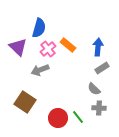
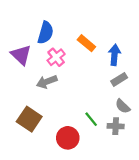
orange rectangle: (68, 45) -> (86, 43), moved
gray semicircle: (94, 89) -> (123, 106), moved
green line: (78, 117) -> (91, 119), moved

